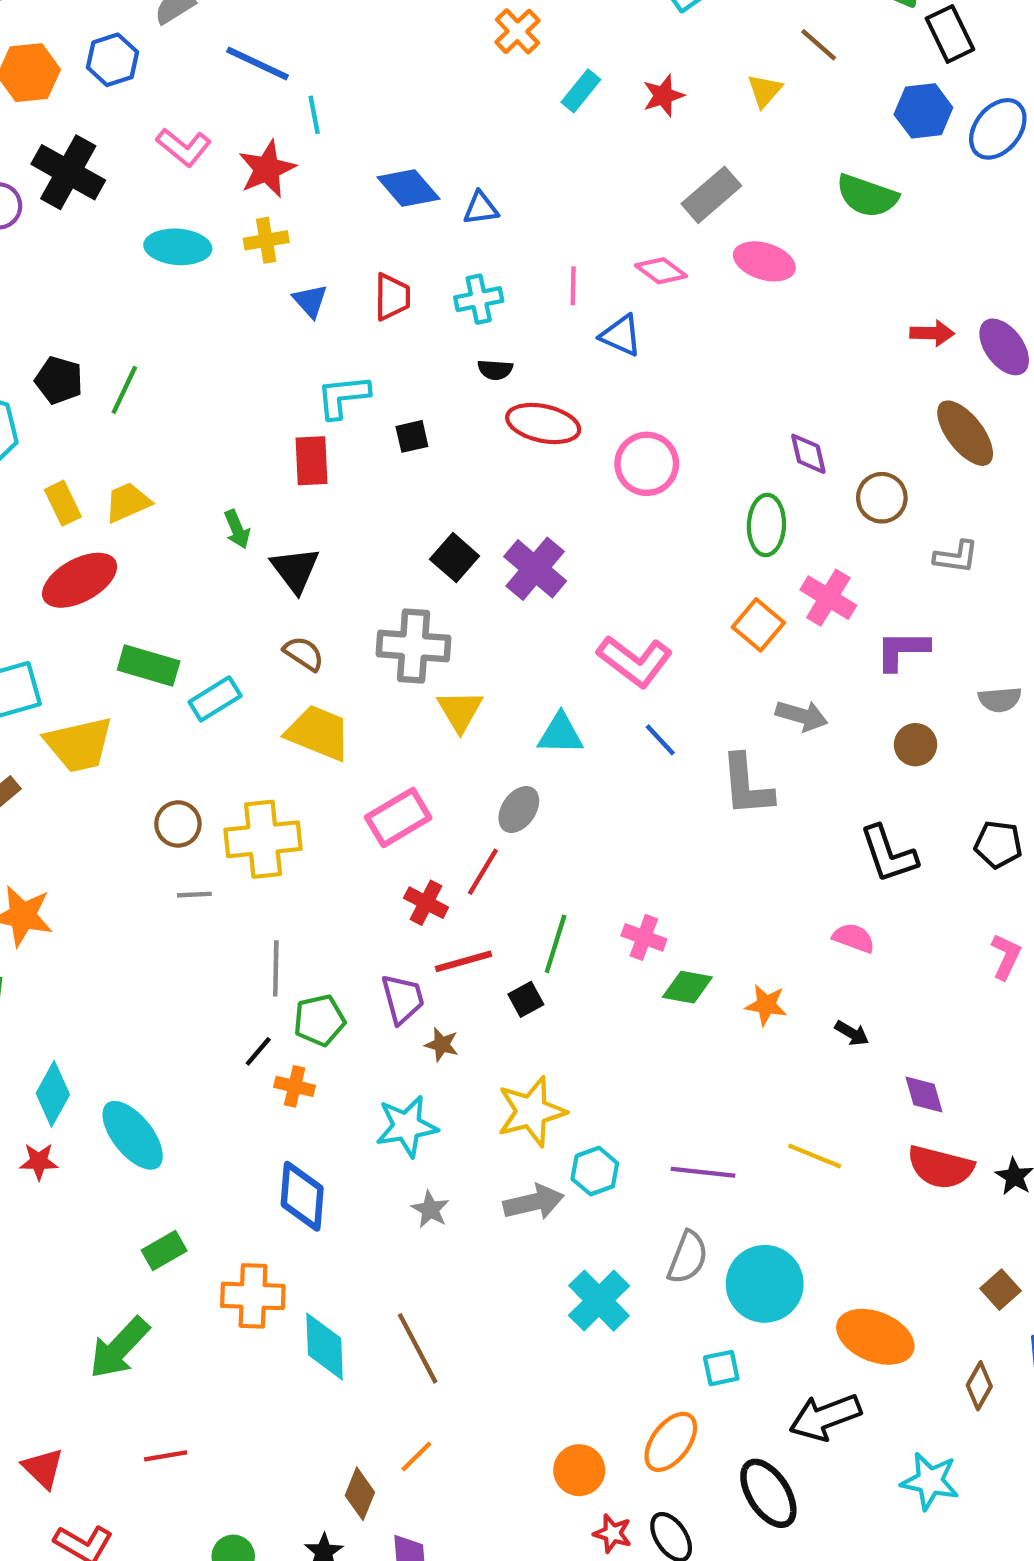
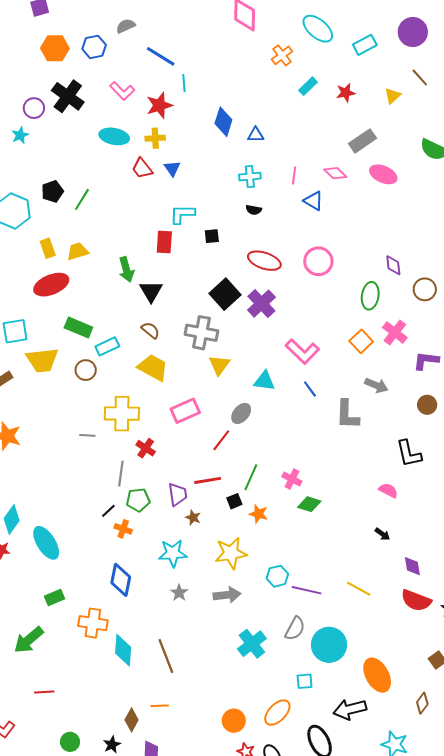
blue diamond: (408, 188) -> (223, 122), turned 52
red trapezoid: (392, 297) -> (142, 168), moved, turned 135
black pentagon: (59, 380) -> (52, 191), turned 30
red ellipse: (543, 424) -> (264, 261), moved
green arrow: (237, 529) -> (126, 270), size x1.4
black square: (455, 558) -> (225, 294), size x1.4
brown circle: (178, 824) -> (86, 370), moved
red cross: (426, 903) -> (146, 448), moved
orange star: (766, 1005) -> (259, 514), moved
cyan hexagon: (595, 1171) -> (277, 576), moved
orange ellipse: (875, 1337) -> (377, 675), turned 32
orange line: (416, 1457) -> (160, 706), turned 36

